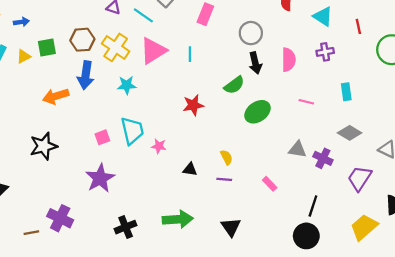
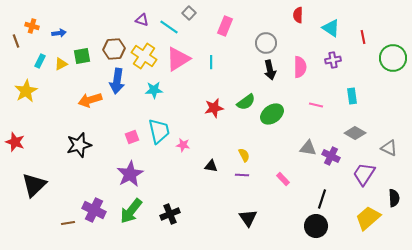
green semicircle: (234, 85) -> (246, 102), moved
green arrow: (178, 219) -> (131, 211), moved, turned 132
black cross: (126, 227) -> (170, 214), moved

